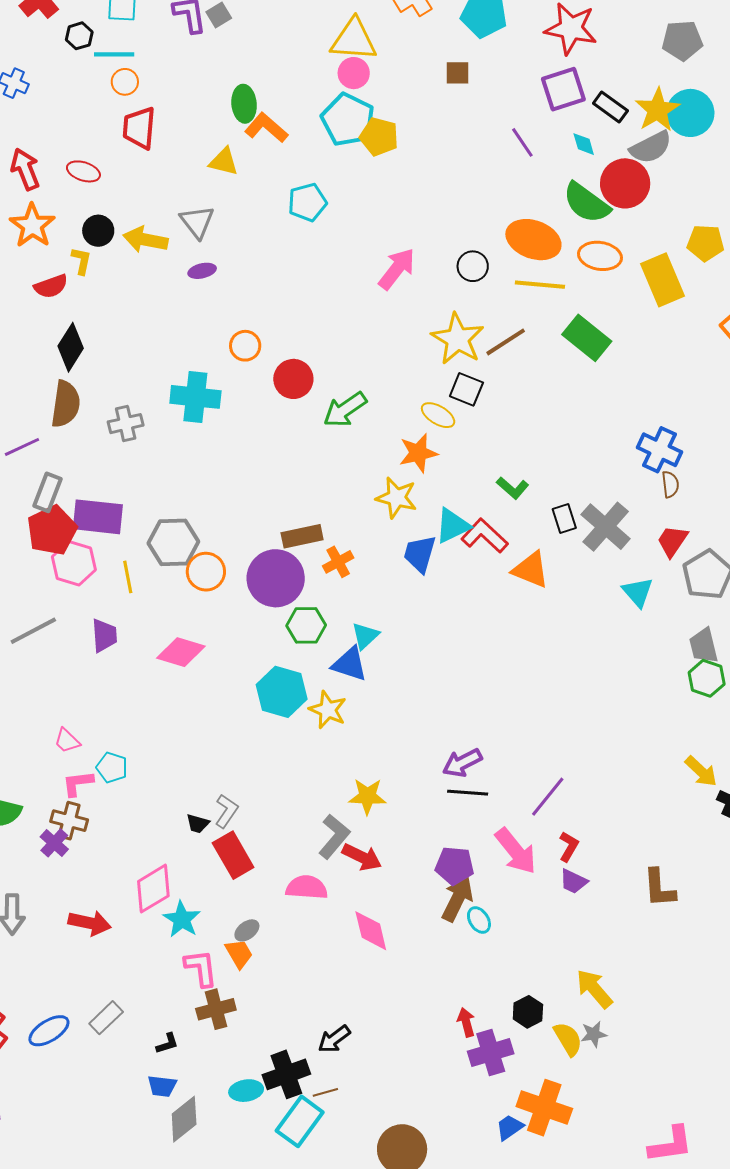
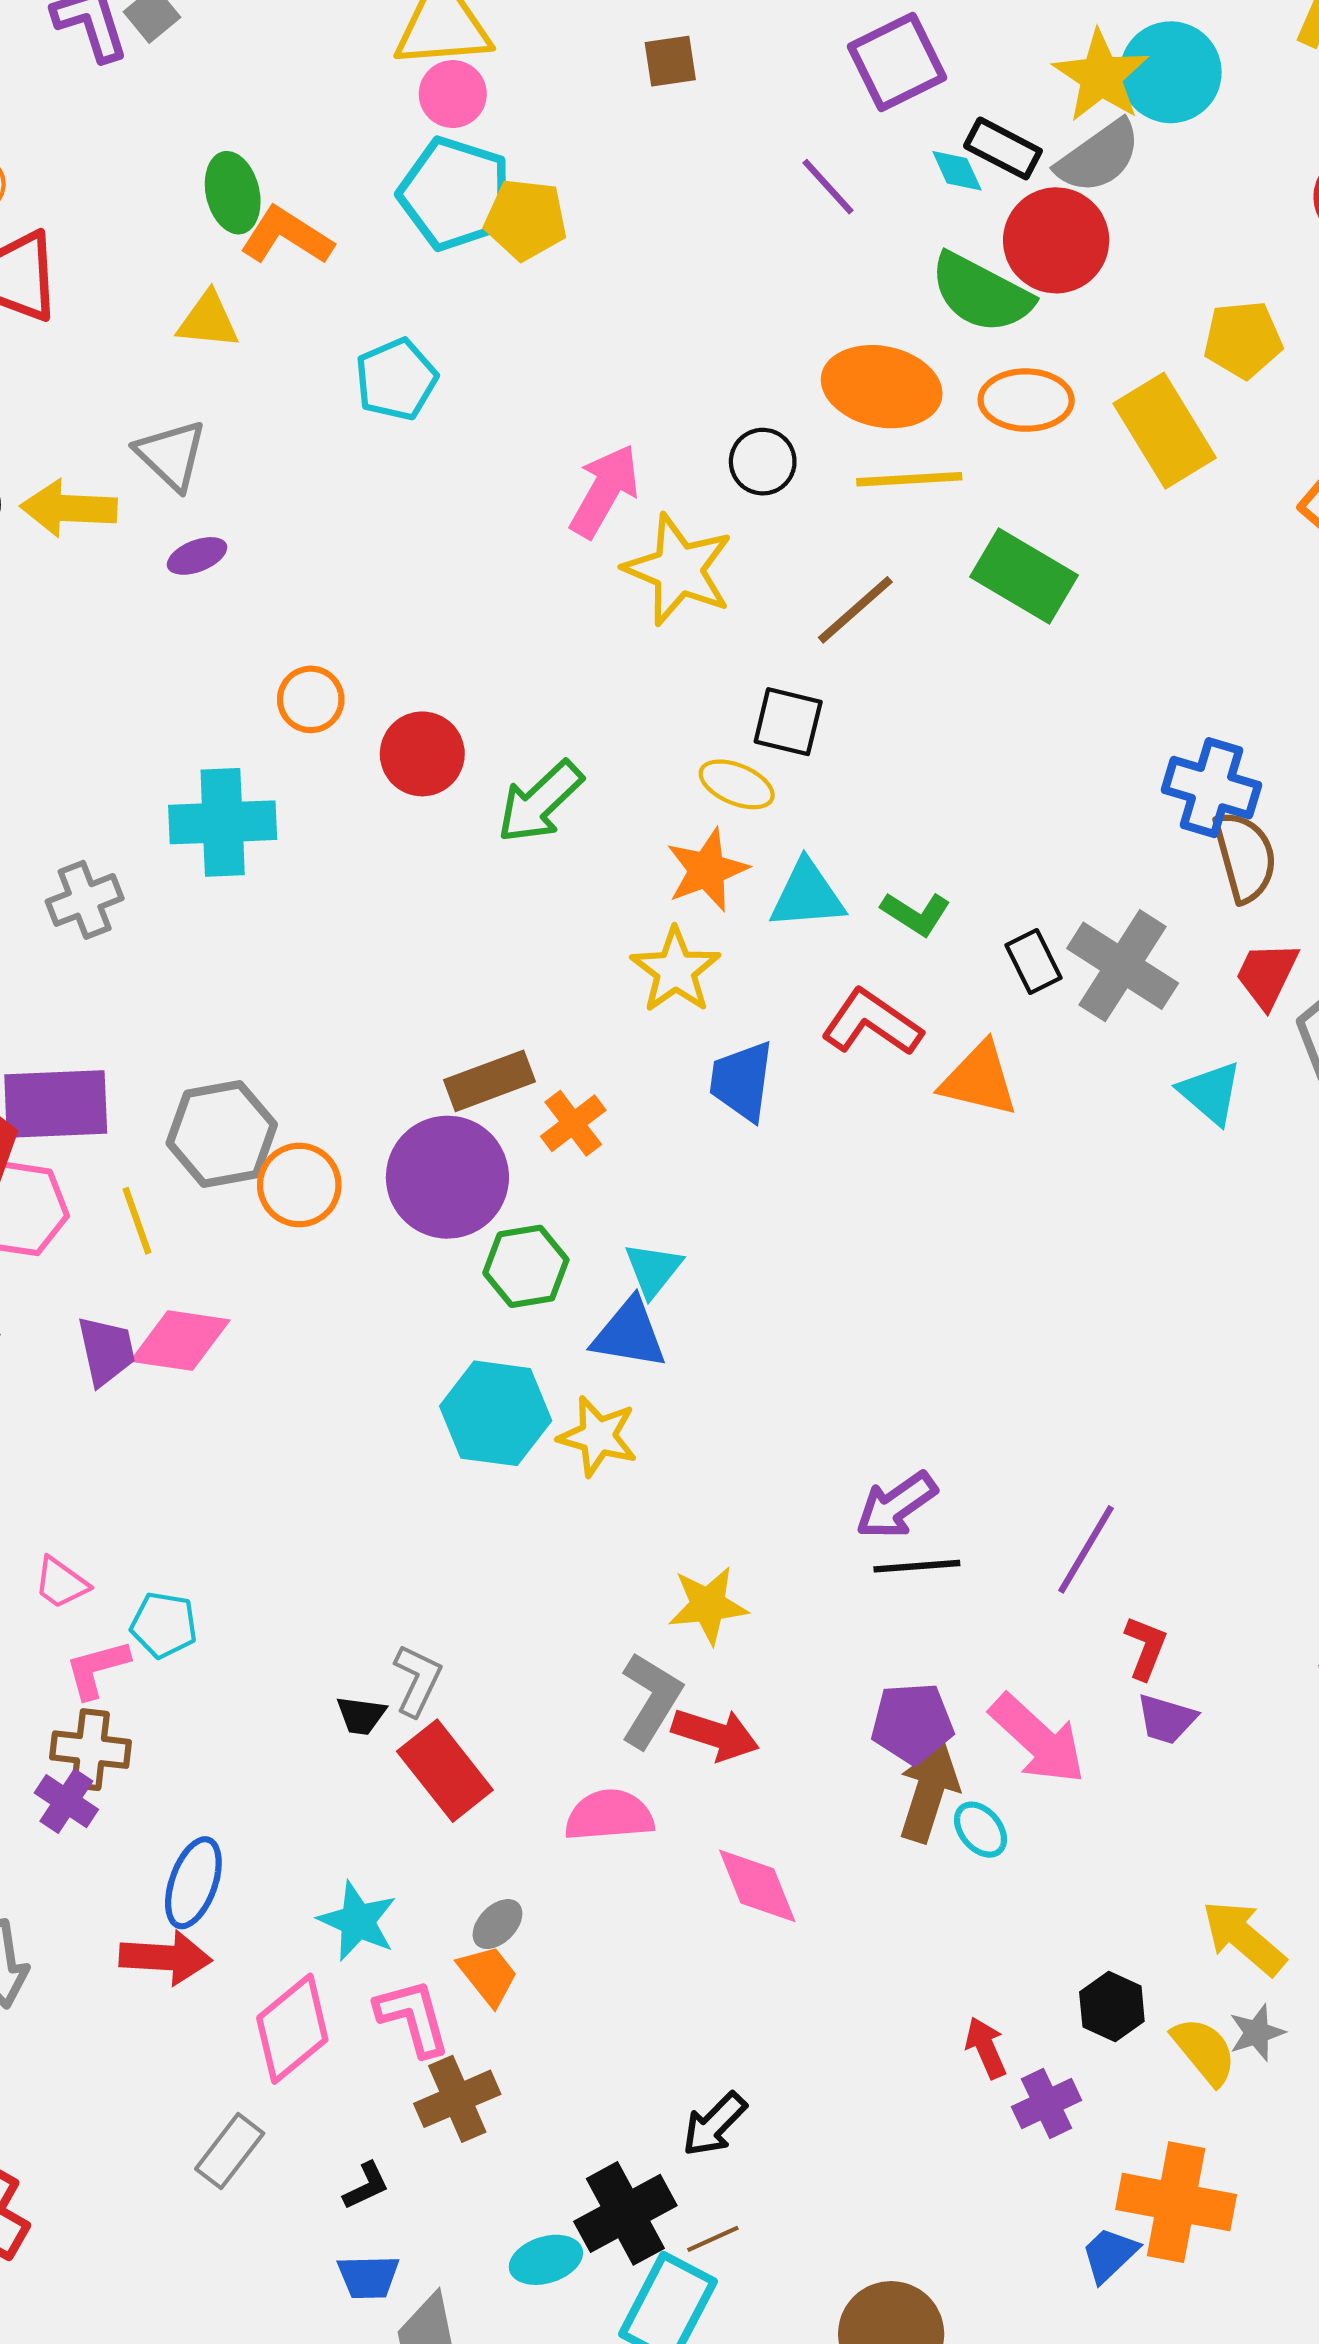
black rectangle: (610, 107) -> (1003, 148), moved
yellow star: (458, 339) -> (678, 570), moved
brown semicircle: (670, 484) -> (1245, 857), size x1.6
yellow star: (397, 498) -> (676, 970), turned 30
cyan triangle: (452, 526) -> (807, 895), moved, turned 30
pink diamond: (181, 652) -> (180, 1341), moved
pink arrow: (516, 851) -> (1038, 1739), moved
pink diamond: (153, 889) -> (292, 2029), moved
blue ellipse: (49, 1031) -> (193, 1883), moved, turned -30
purple cross: (491, 1052) -> (1047, 2104), size x0.7

